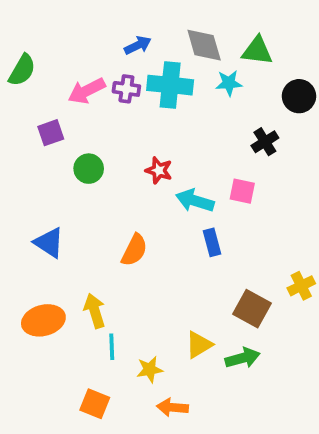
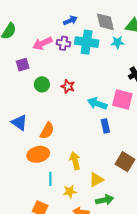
red star: (159, 170) -> (68, 86), moved
pink square: (242, 191) -> (122, 100), size x1.5
orange semicircle: (134, 250) -> (47, 131), moved
yellow arrow: (95, 311) -> (75, 161), moved
orange ellipse: (43, 320) -> (38, 154), moved
green arrow: (243, 358) -> (105, 200), moved

